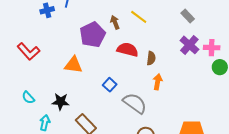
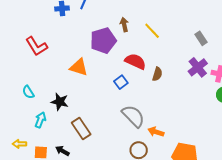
brown arrow: (115, 22) -> (124, 25), moved
orange arrow: (158, 82) -> (156, 132), moved, turned -91
blue square: (110, 85) -> (121, 82), moved

